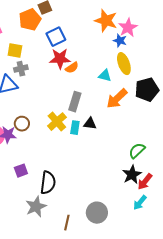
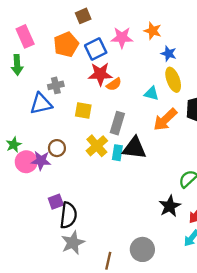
orange pentagon: (30, 20) -> (66, 44), moved
orange star: (106, 21) -> (153, 31), size x0.7
pink star: (128, 28) -> (122, 38), moved, turned 30
yellow square: (15, 51) -> (83, 110), moved
black triangle: (90, 124) -> (134, 148), size x1.6
black star: (132, 175) -> (170, 206), moved
black semicircle: (48, 183) -> (68, 215), moved

